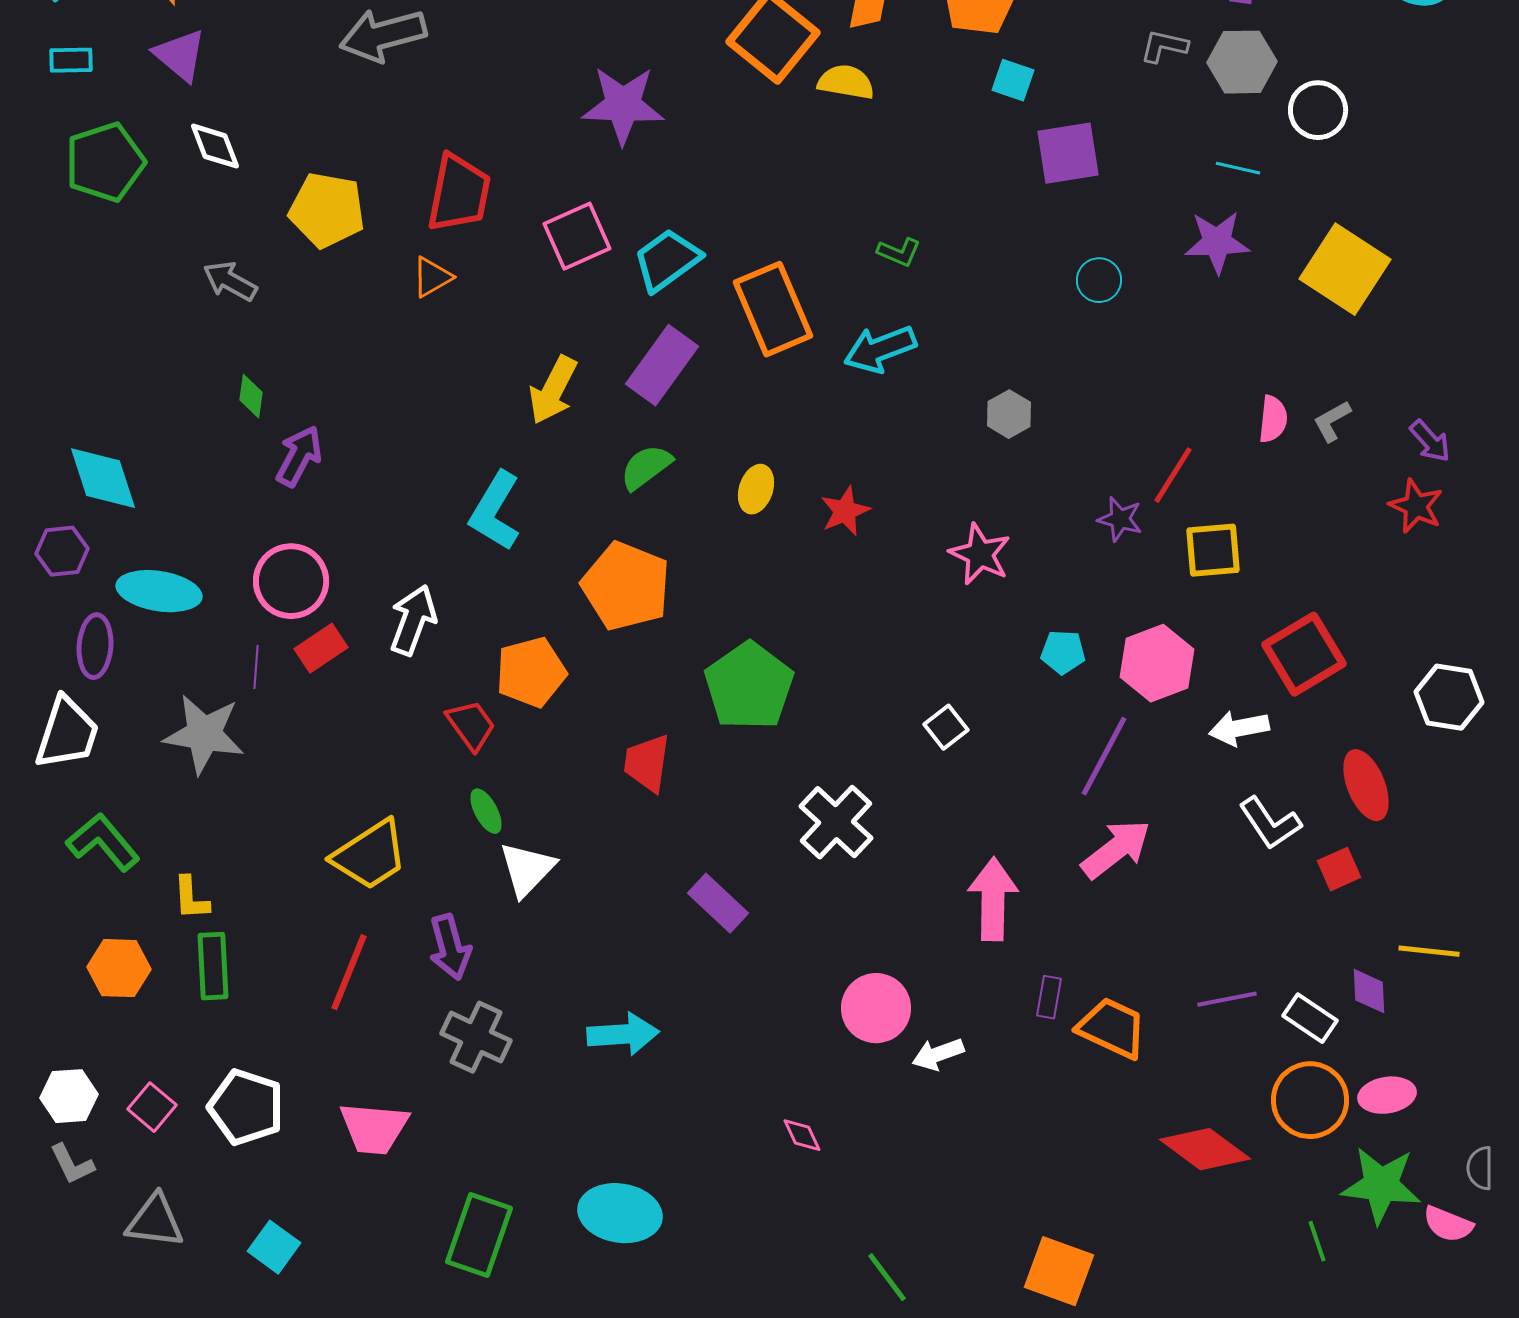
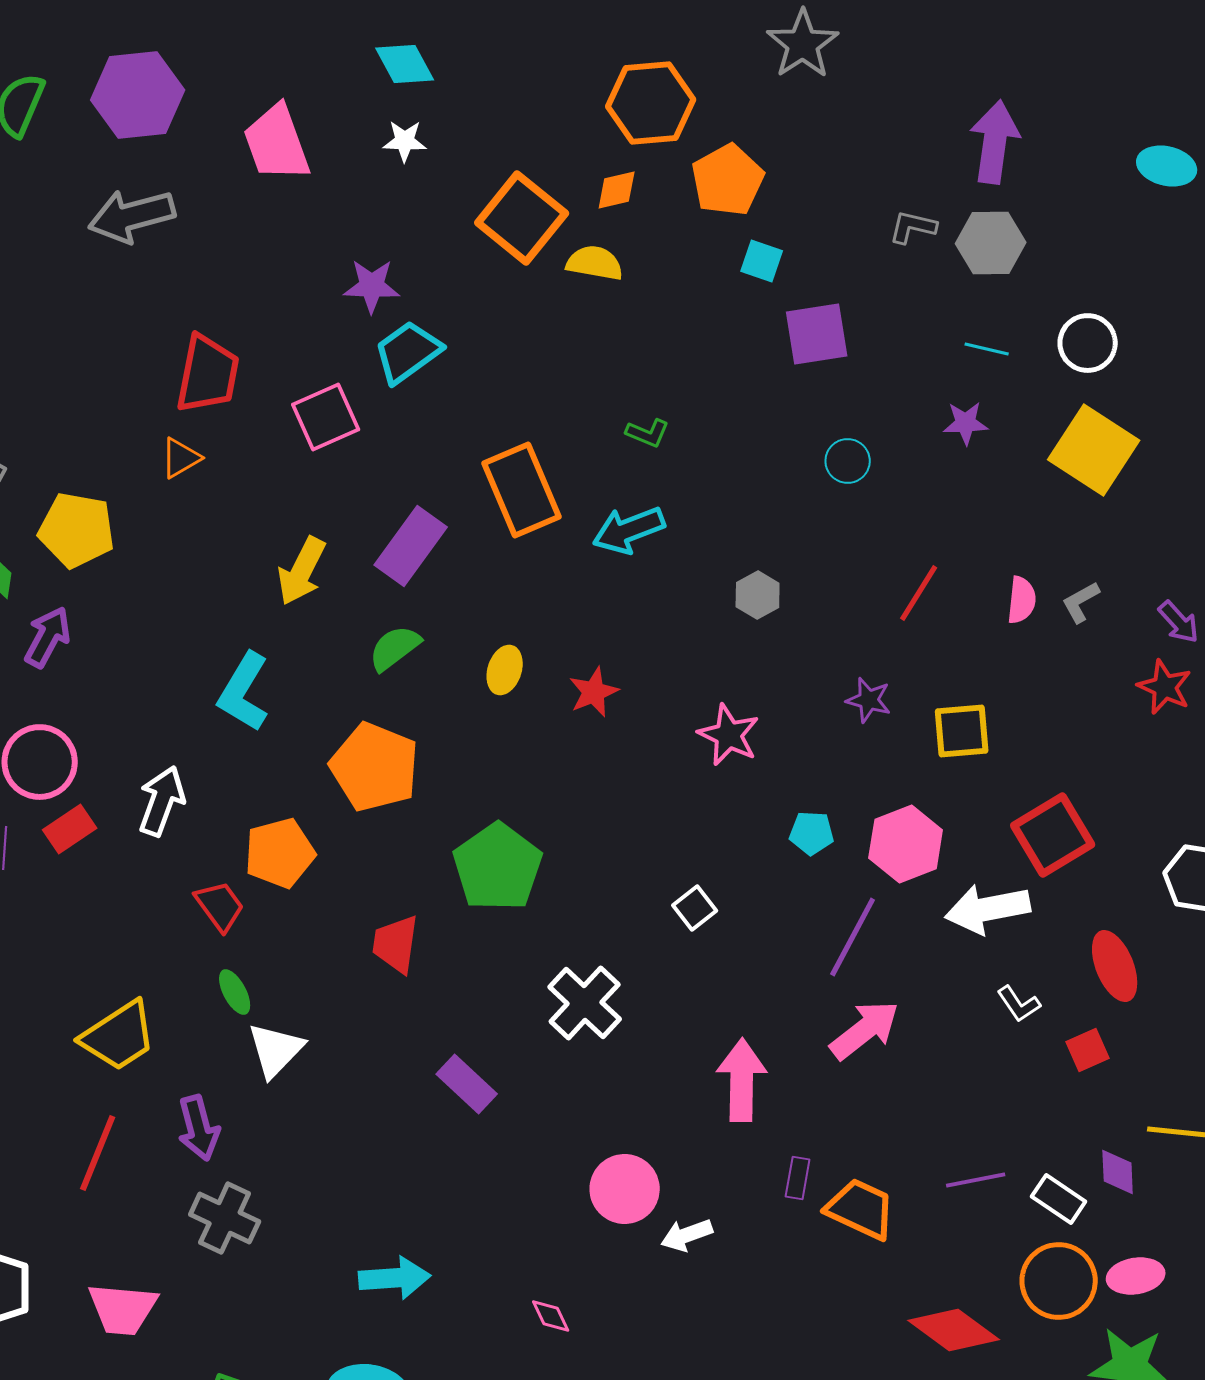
purple star: (623, 105) -> (372, 286), size x0.7
white circle: (1318, 110) -> (1088, 343), moved
yellow pentagon: (327, 210) -> (77, 530), moved
purple star: (1217, 242) -> (966, 423), size x0.7
cyan trapezoid: (667, 260) -> (408, 352), moved
red line: (1173, 475) -> (919, 593), moved
white arrow: (1239, 728) -> (988, 909), size x1.4
white L-shape: (1270, 823) -> (1019, 1004), size x0.7
cyan arrow: (623, 1034) -> (395, 1278), moved

